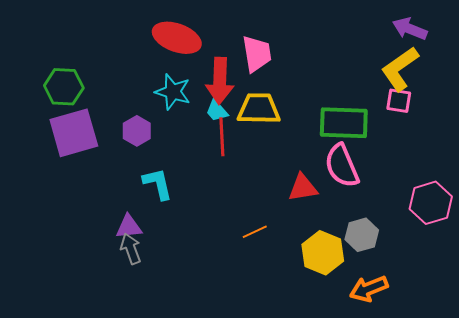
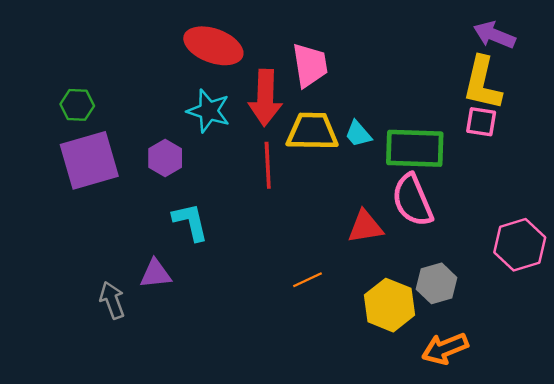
yellow L-shape: (400, 69) -> (482, 83), turned -42
green hexagon: (64, 87) -> (77, 105), size x0.7
cyan trapezoid: (217, 111) -> (358, 134), moved
gray arrow: (131, 249) -> (112, 300), moved

